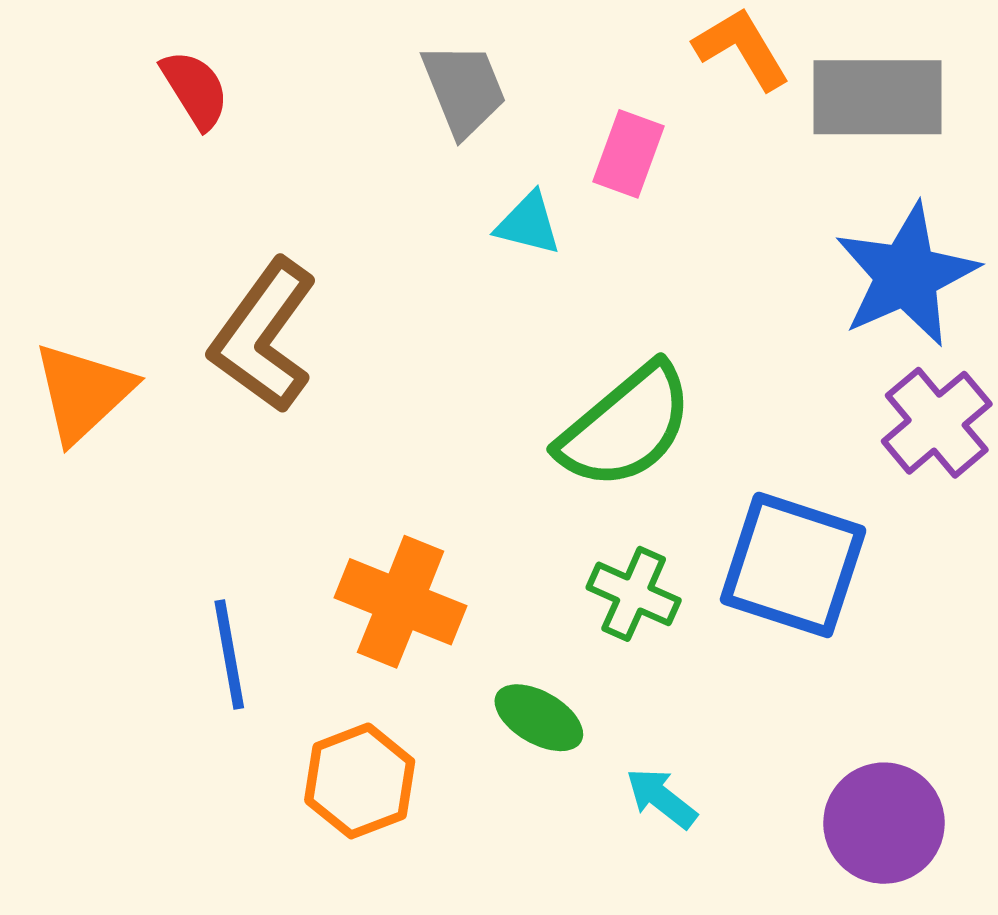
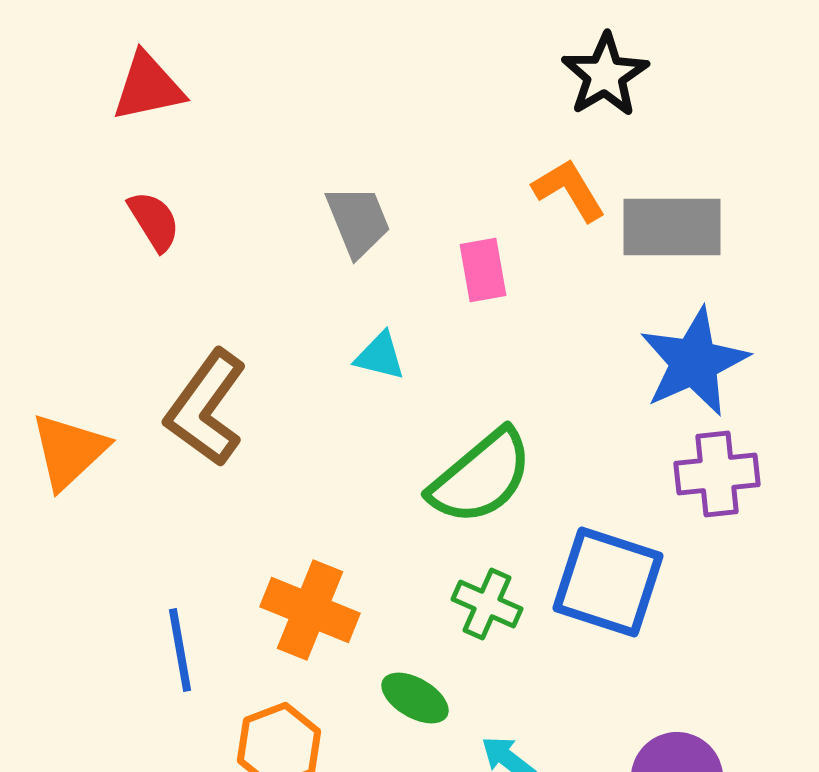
pink rectangle: (628, 154) -> (483, 270), turned -30
cyan triangle: (528, 224) -> (380, 356), moved
purple cross: (937, 423) -> (717, 474), turned 34

